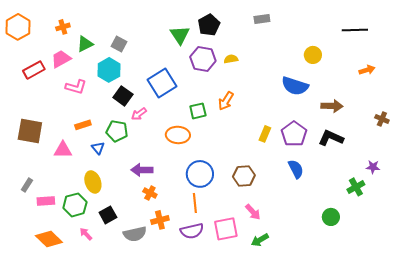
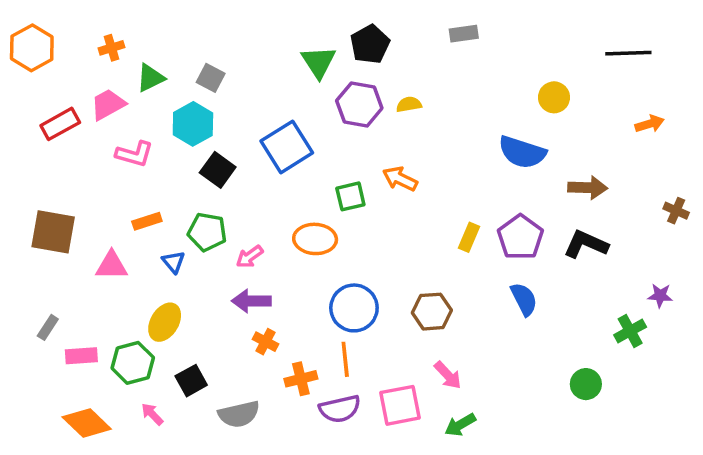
orange arrow: (226, 101) -> (400, 179), turned 84
pink arrow: (139, 114) -> (250, 257), moved
yellow ellipse: (93, 182) -> (165, 322), turned 50
orange cross: (160, 220) -> (301, 379), moved

